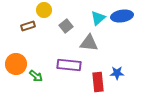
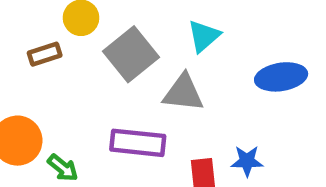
blue ellipse: (122, 16) -> (281, 77), moved
gray square: (66, 26) -> (131, 54), size x1.6

